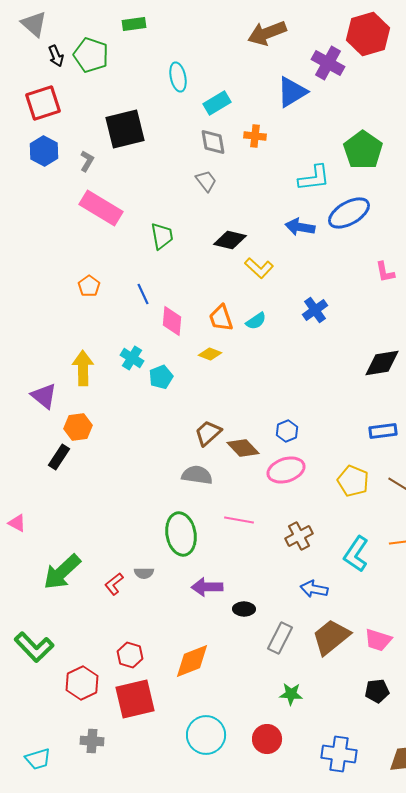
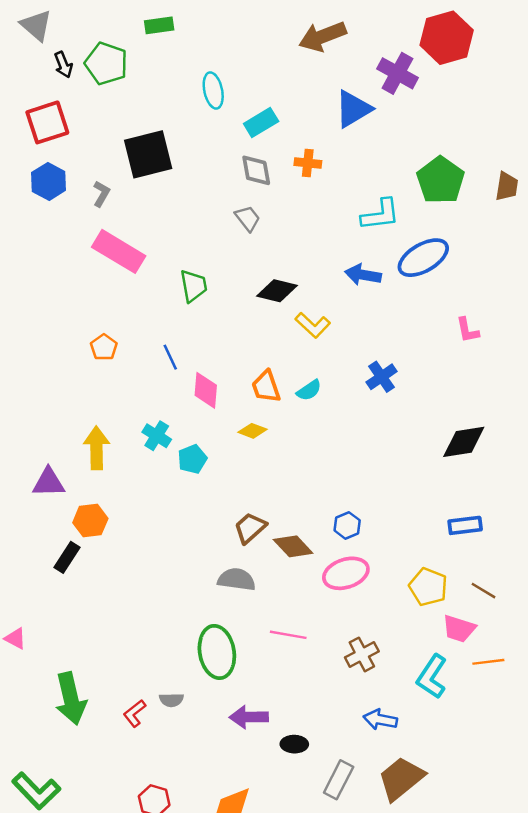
purple triangle: (44, 396) -> (49, 482), turned -40
green arrow: (62, 572) -> (71, 699), turned -60
pink trapezoid: (378, 640) -> (459, 629), moved

